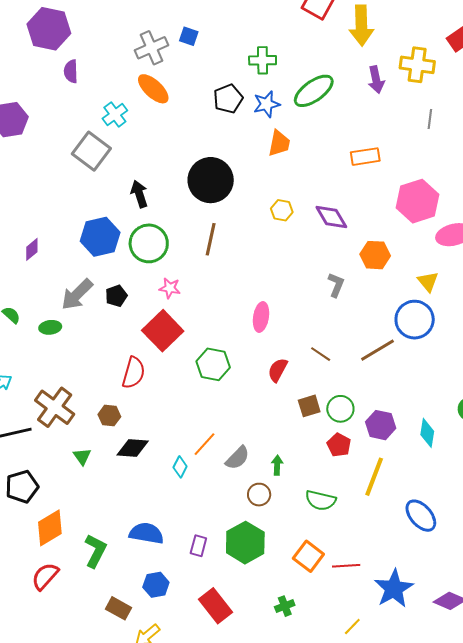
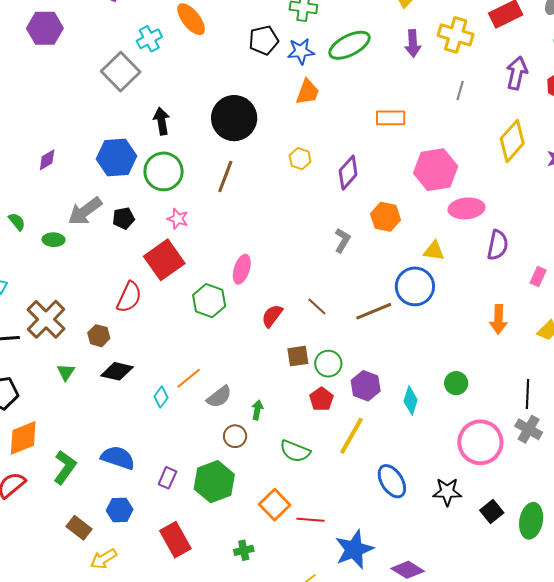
purple diamond: (331, 217) -> (348, 173), turned 64
yellow triangle: (428, 282) -> (434, 251), turned -50
pink ellipse: (261, 317) -> (242, 269), moved

